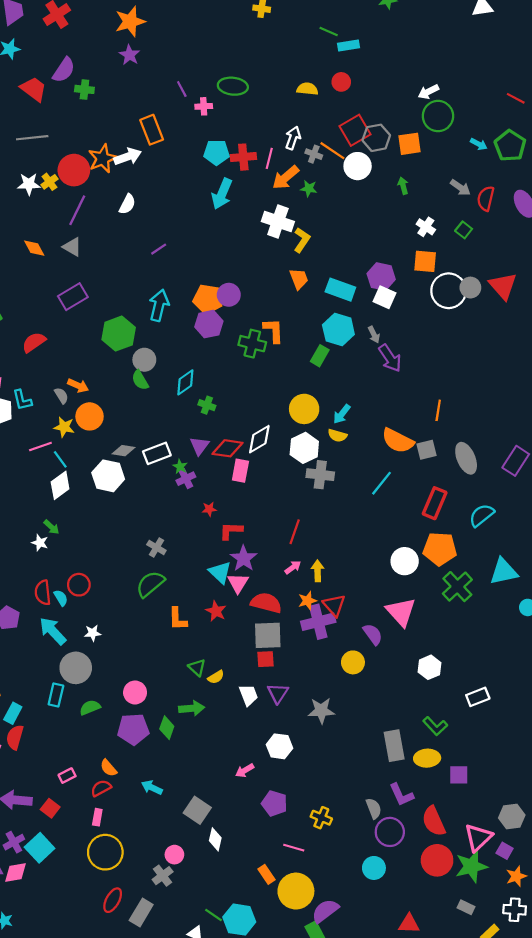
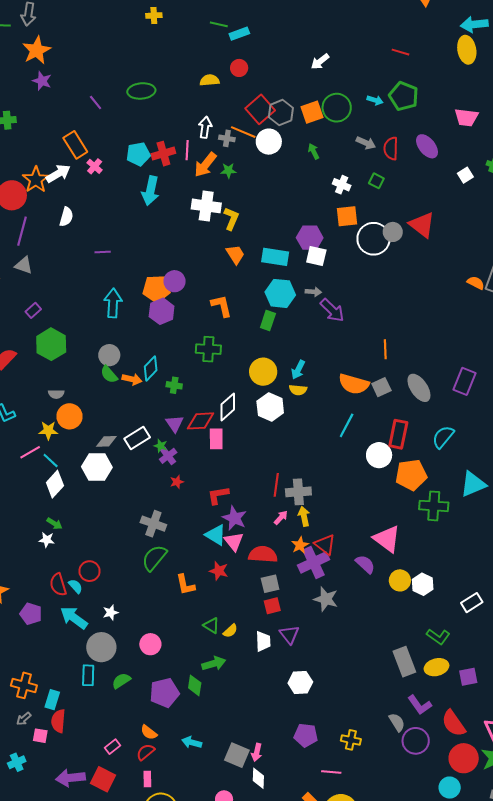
pink cross: (204, 106) -> (95, 166), moved, turned -35
green circle: (438, 116) -> (337, 108), moved
purple line: (159, 249) -> (103, 252), turned 42
purple rectangle: (73, 297) -> (33, 310), size x0.6
green hexagon: (119, 334) -> (51, 344), moved
gray arrow: (374, 335) -> (313, 292), turned -49
green cross: (252, 344) -> (208, 349), moved
orange arrow: (78, 386) -> (132, 379), moved
gray semicircle: (61, 396) -> (56, 394), moved, turned 133
gray cross: (320, 475) -> (298, 492), moved
red star: (209, 509) -> (177, 482), moved
gray cross: (156, 548) -> (153, 524), size x1.4
white circle: (405, 561) -> (379, 455), moved
green cross: (457, 587) -> (434, 506), turned -32
gray square: (268, 635) -> (270, 584), size x0.7
yellow circle: (353, 662) -> (400, 580), moved
pink circle: (135, 692) -> (150, 644), moved
white trapezoid: (249, 695) -> (263, 641), turned 30
gray star: (321, 711) -> (326, 599), moved, turned 30
pink arrow: (245, 771) -> (257, 752), moved, turned -36
red square: (50, 808) -> (103, 779), size x1.4
cyan circle: (374, 868) -> (450, 788), moved

